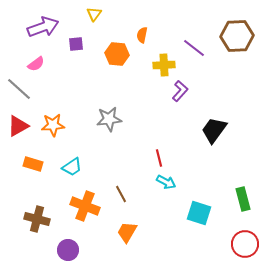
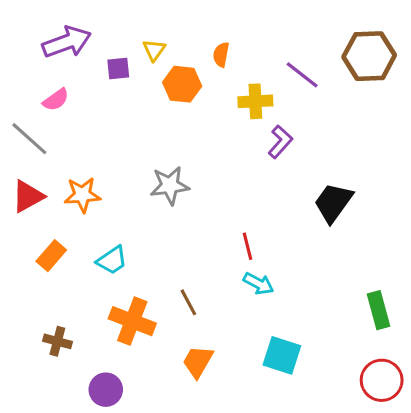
yellow triangle: (94, 14) -> (154, 50), moved
orange rectangle: (33, 164) -> (51, 256), turned -66
cyan square: (199, 213) -> (282, 355), moved
brown cross: (37, 219) -> (57, 341), size x0.7

